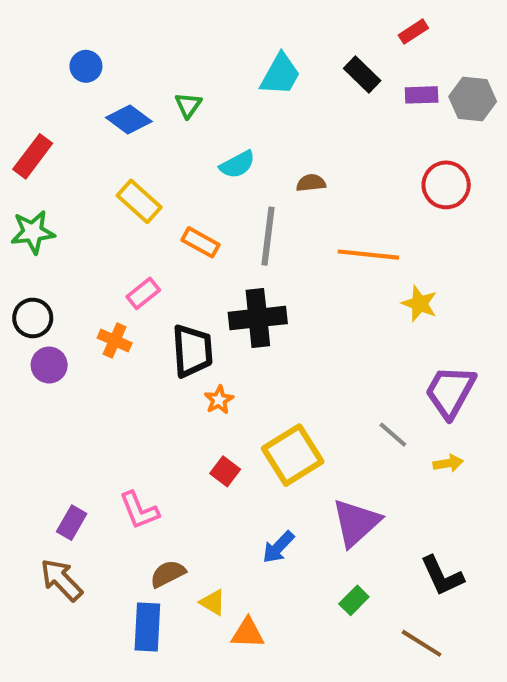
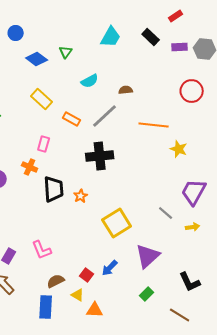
gray line: (268, 236) -> (105, 116), turned 40
pink rectangle: (143, 293) -> (44, 144), turned -35
black trapezoid: (192, 351) -> (54, 189), moved
red square: (225, 471) -> (87, 275), moved

